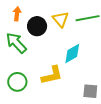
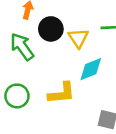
yellow triangle: (61, 19) -> (78, 38), moved

